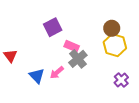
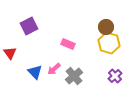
purple square: (53, 27) -> (29, 26), moved
gray cross: (78, 59) -> (74, 76), moved

